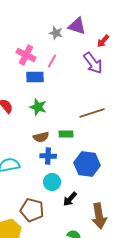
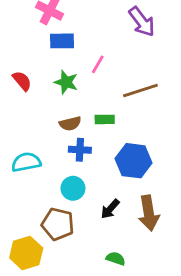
pink line: (52, 61) -> (98, 64), moved
cyan circle: (52, 182) -> (73, 188), moved
brown arrow: (99, 216) -> (149, 213), moved

